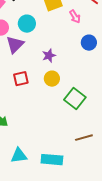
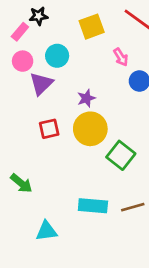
pink arrow: (75, 17) -> (121, 57), moved
yellow circle: (52, 79) -> (90, 129), size x1.6
cyan rectangle: (52, 160) -> (93, 206), moved

